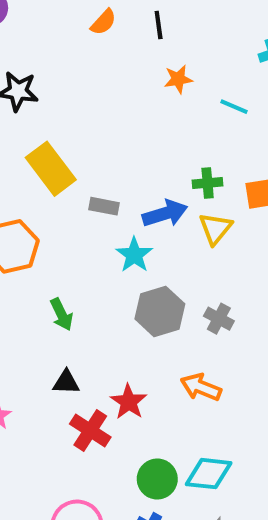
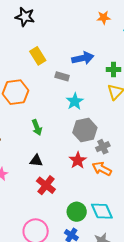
yellow rectangle: (51, 169) -> (38, 56), size x0.7
blue arrow: (165, 213) -> (83, 58), moved
gray cross: (219, 319) -> (103, 147), moved, turned 32
red star: (129, 402) -> (78, 160), moved
cyan diamond: (209, 474) -> (102, 211), turned 55

